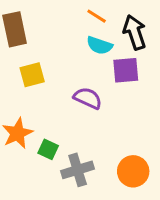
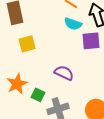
purple semicircle: (88, 98) -> (64, 73), moved

